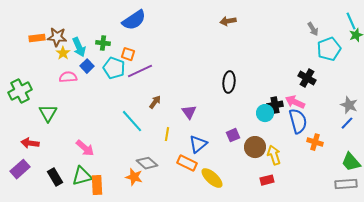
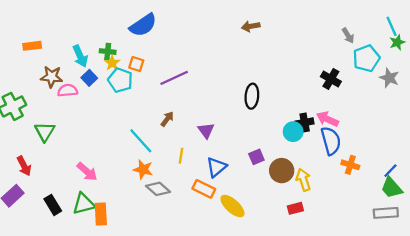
brown star: (57, 37) -> (52, 77), moved
yellow star: (63, 53) -> (112, 63), moved
purple line: (140, 71) -> (174, 78), moved
black cross: (307, 78) -> (331, 79), moved
gray star: (349, 105) -> (389, 78), moved
blue line: (347, 123) -> (390, 171), moved
red arrow: (30, 143) -> (24, 166), turned -126
orange star: (134, 177) -> (143, 169), moved

